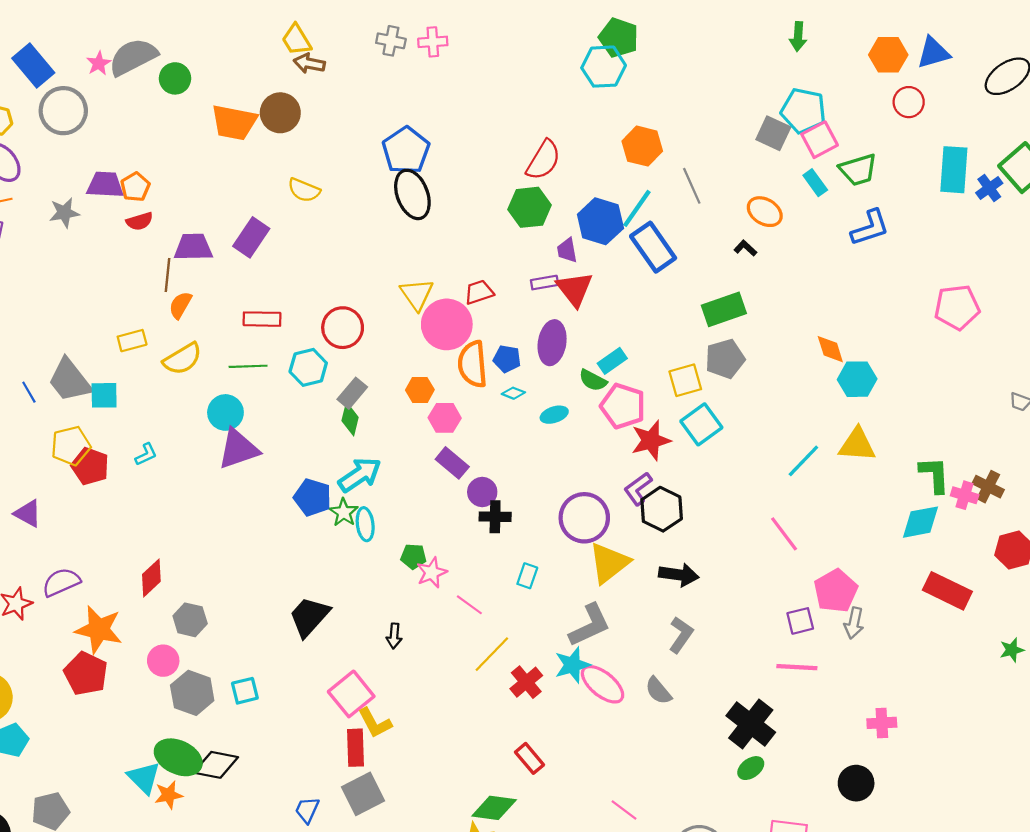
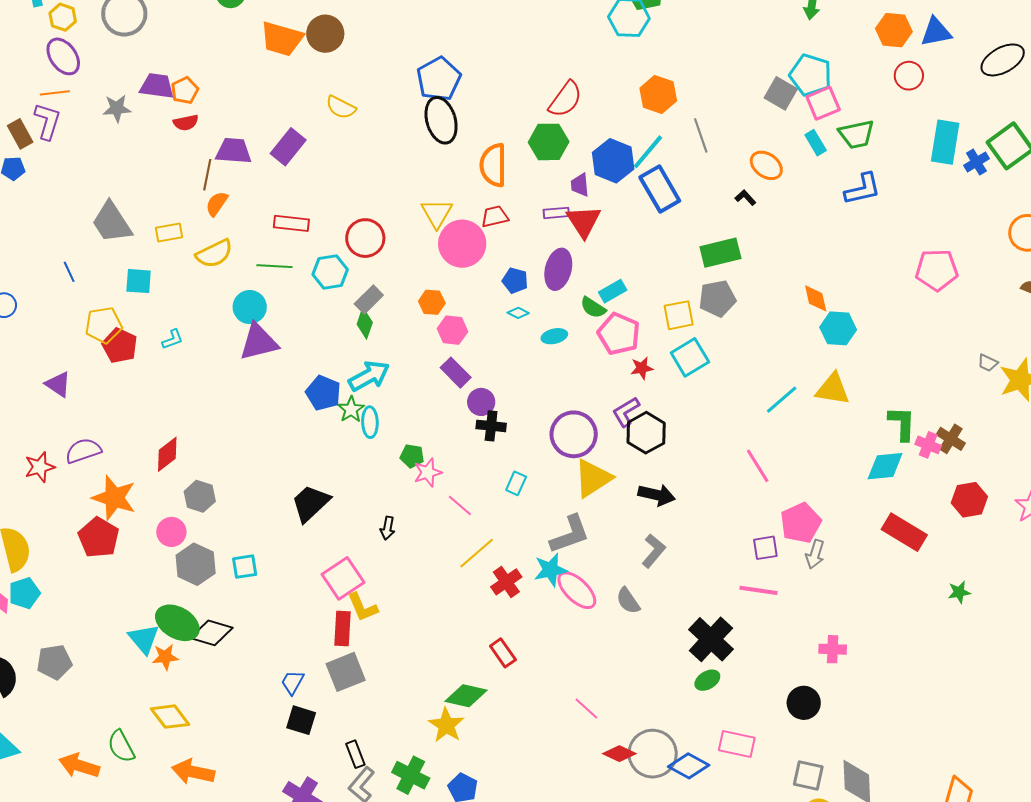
orange semicircle: (473, 364) -> (493, 165), moved
gray trapezoid: (70, 380) -> (112, 222), moved
red star: (651, 440) -> (642, 368), size x0.6

